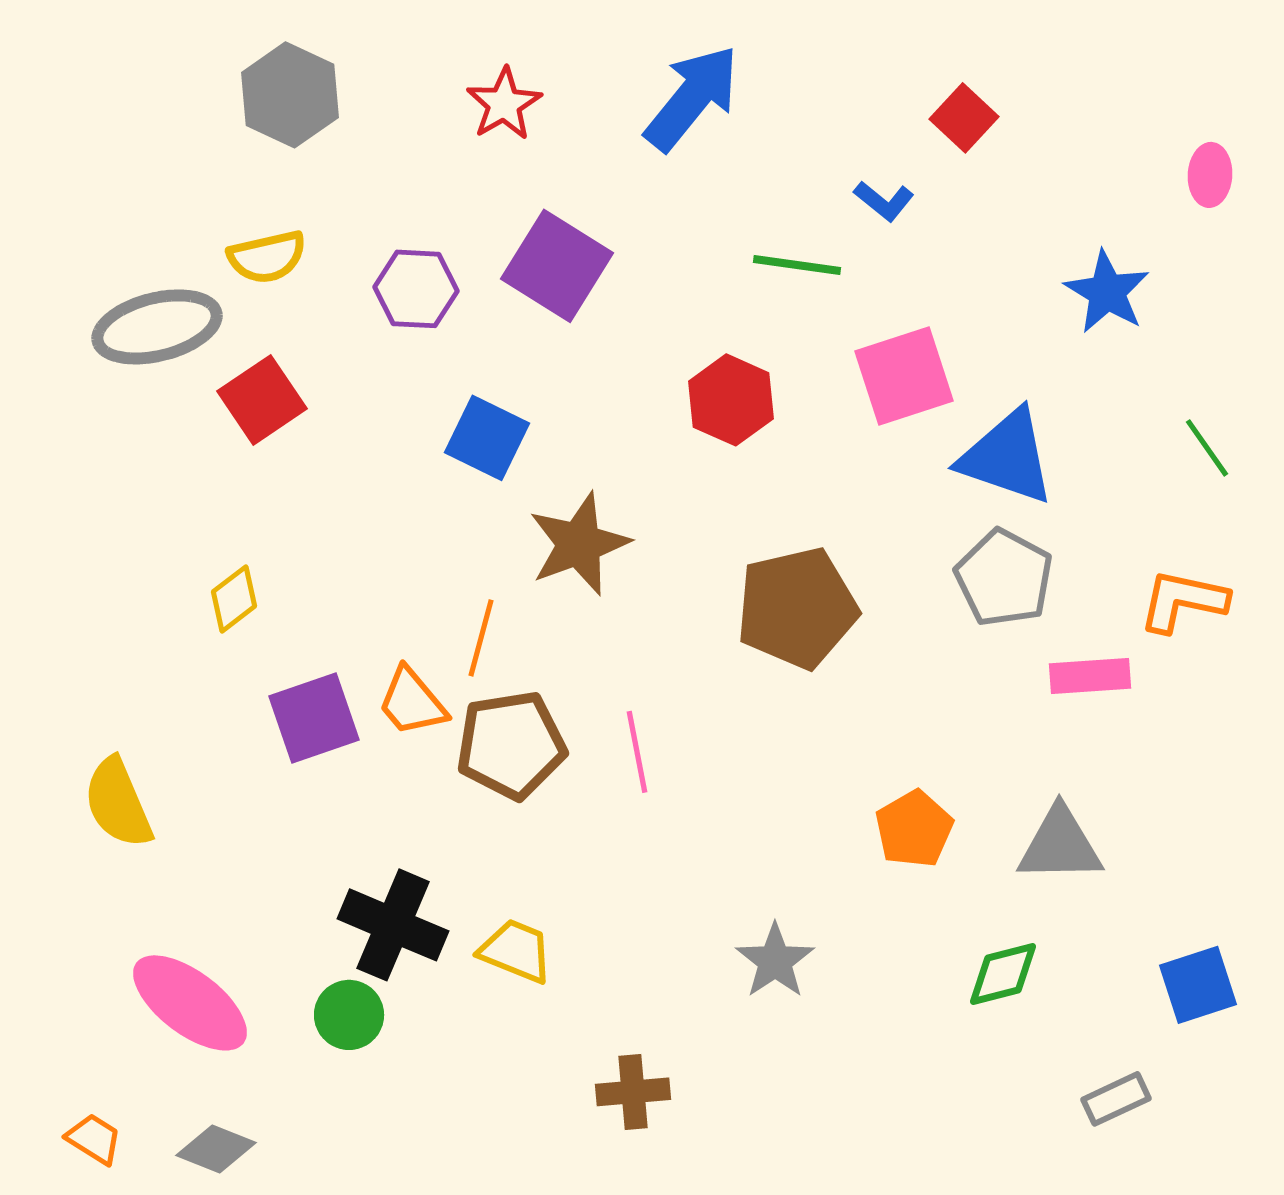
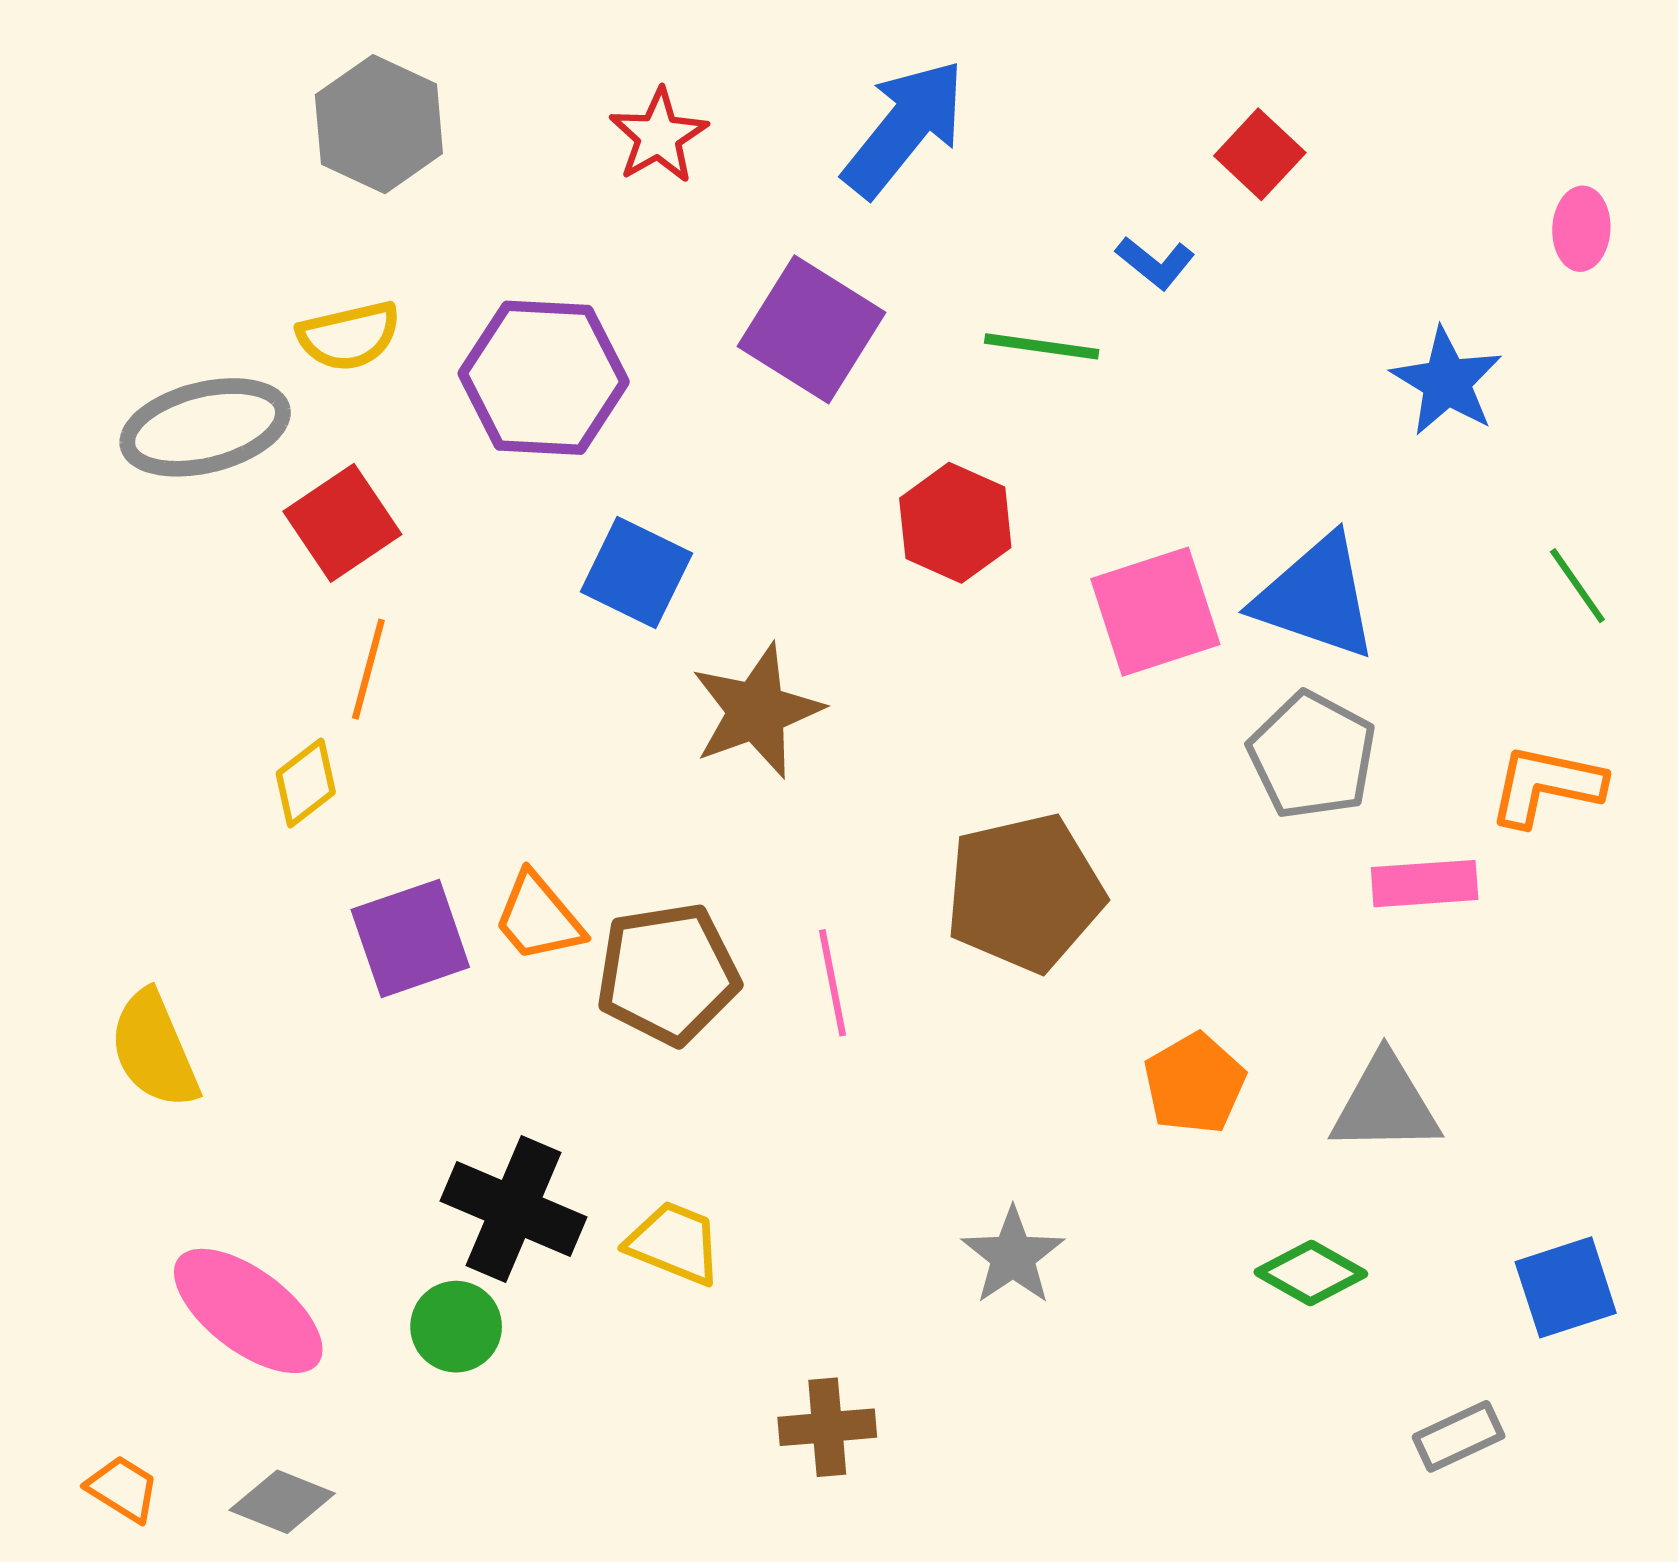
purple square: (557, 266) -> (812, 329), moved
purple hexagon: (416, 289) -> (544, 378), size x1.5
pink square: (904, 376) -> (1155, 612), moved
brown pentagon: (797, 608) -> (1025, 893), moved
orange line: (481, 638) -> (368, 669), moved
green diamond: (1003, 974) -> (1311, 1273), turned 44

